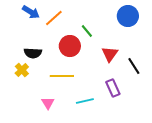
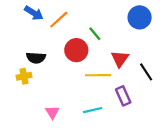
yellow cross: (22, 70) -> (24, 76), turned 32
yellow line: (62, 76) -> (98, 75), moved

